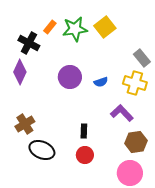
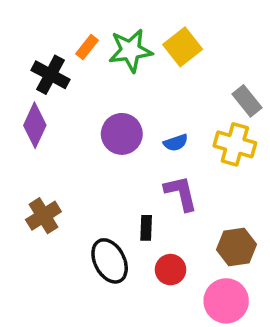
purple L-shape: (122, 113) -> (181, 193), moved, turned 30
black ellipse: (42, 150) -> (110, 261), moved, turned 40
red circle: (85, 155) -> (170, 270), moved

